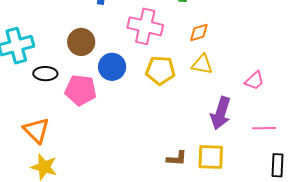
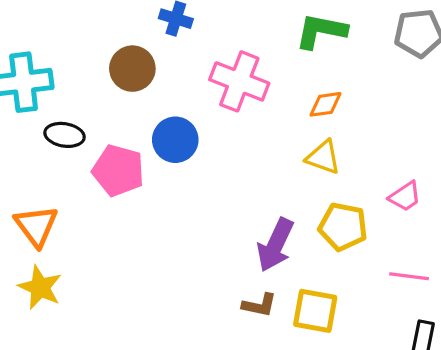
brown circle: (81, 42) -> (132, 69), moved
yellow pentagon: (160, 70) -> (343, 227), moved
purple arrow: (221, 113) -> (275, 245), moved

